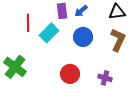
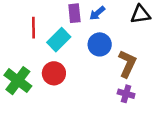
brown L-shape: (118, 40) -> (127, 64), moved
red circle: (70, 74) -> (54, 73), moved

